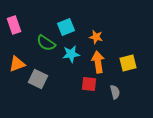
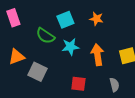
orange star: (96, 37) -> (96, 19), moved
red square: (89, 84) -> (78, 84), moved

